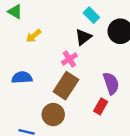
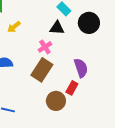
black triangle: (83, 37) -> (57, 28), turned 42
brown circle: (53, 115) -> (56, 101), moved

